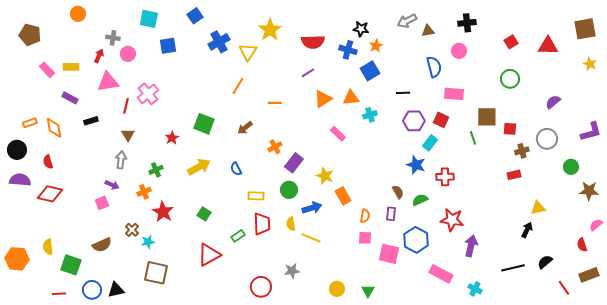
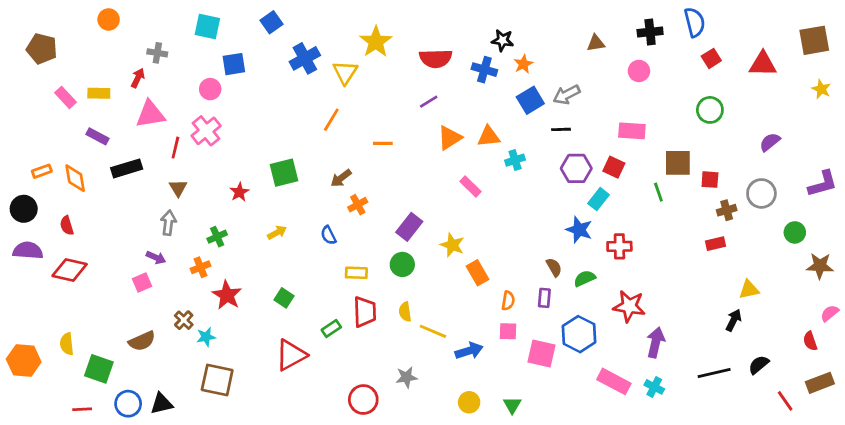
gray arrow: (407, 21) -> (567, 95), moved
pink circle: (128, 54) -> (210, 89), moved
blue semicircle: (434, 67) -> (695, 22), moved
blue square: (370, 71) -> (530, 100), moved
black rectangle: (91, 121) -> (127, 168), size x1.5
green square: (204, 124) -> (284, 173), turned -35
orange cross: (275, 147) -> (358, 205), moved
yellow arrow: (199, 167) -> (277, 232), size x0.6
blue arrow: (312, 208) -> (469, 351), moved
cyan cross: (475, 289) -> (654, 387), moved

